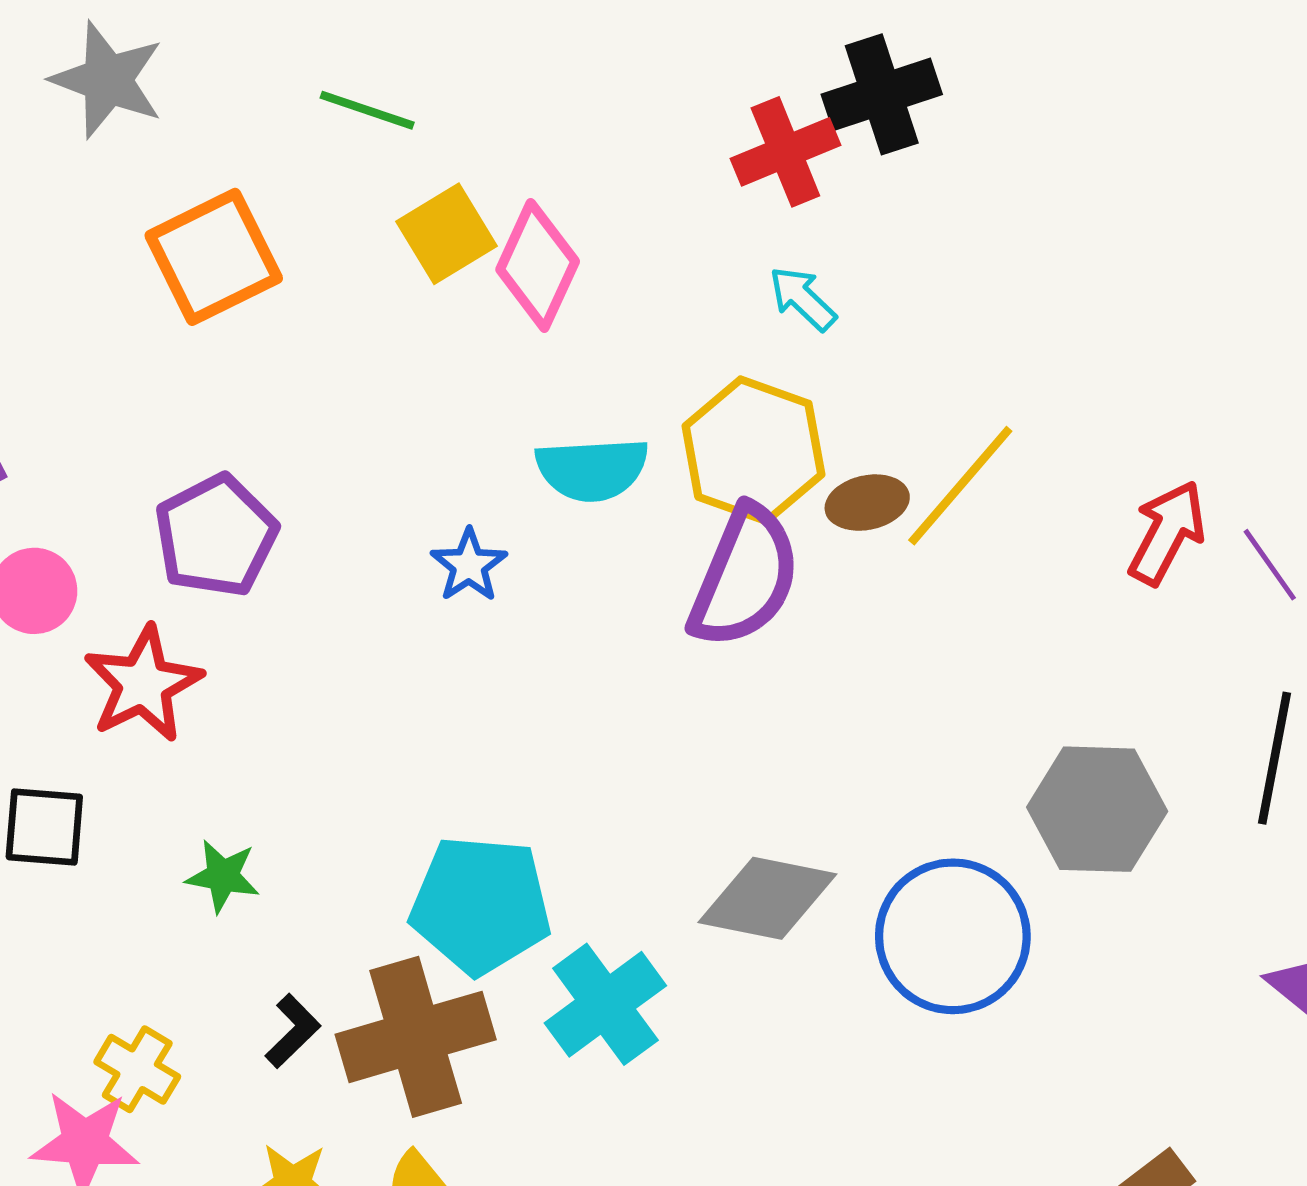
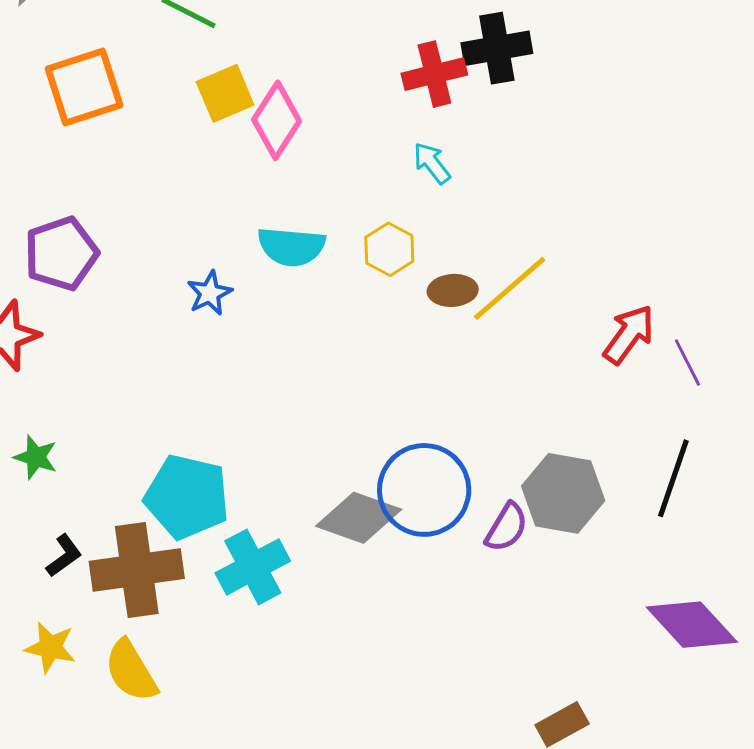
yellow hexagon: (753, 450) -> (389, 249), size x0.6
purple semicircle: (745, 577) -> (507, 527), moved, size x0.6
blue circle: (953, 936) -> (424, 490), moved

